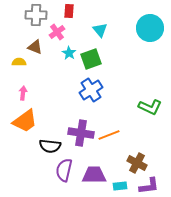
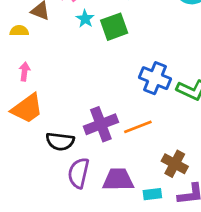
blue cross: (91, 90) -> (155, 78), moved, turned -35
purple cross: (81, 133) -> (101, 124), turned -30

